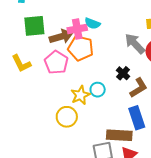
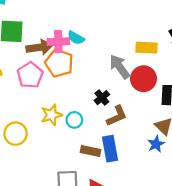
cyan circle: (98, 90) -> (74, 120), moved
yellow circle: (67, 117) -> (16, 134), moved
brown rectangle: (119, 135) -> (90, 151), moved, size x0.7

